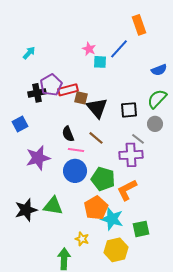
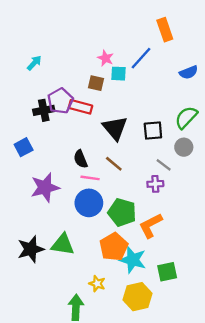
blue semicircle: (159, 70) -> (189, 72), moved
red rectangle: (68, 90) -> (81, 107), turned 30
brown square: (81, 98) -> (96, 83), moved
purple cross: (131, 155) -> (155, 184), size x0.6

